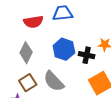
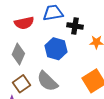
black cross: (87, 55) -> (75, 26), moved

